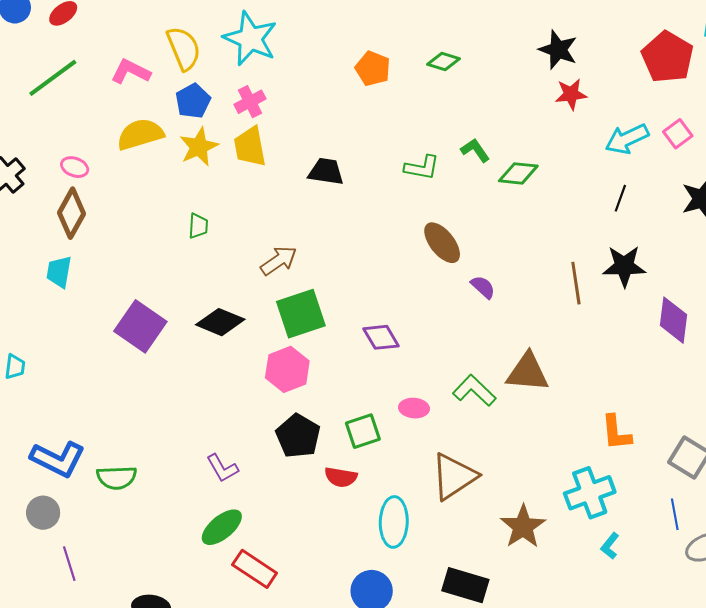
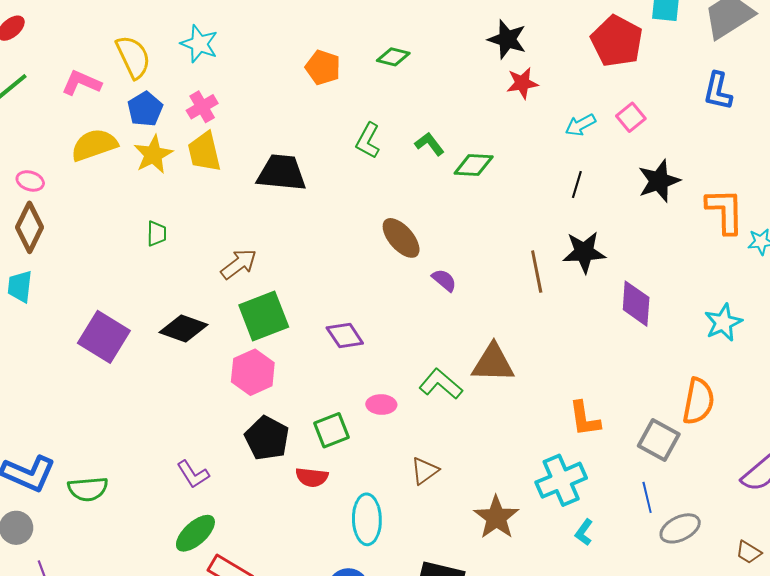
cyan star: (250, 39) -> (199, 44), size x0.7
cyan arrow: (627, 139) -> (580, 125), size x0.7
green L-shape: (422, 167) -> (368, 141), moved, turned 111
black trapezoid: (326, 172) -> (282, 173), size x1.4
brown triangle: (454, 476) -> (425, 471), size x0.6

